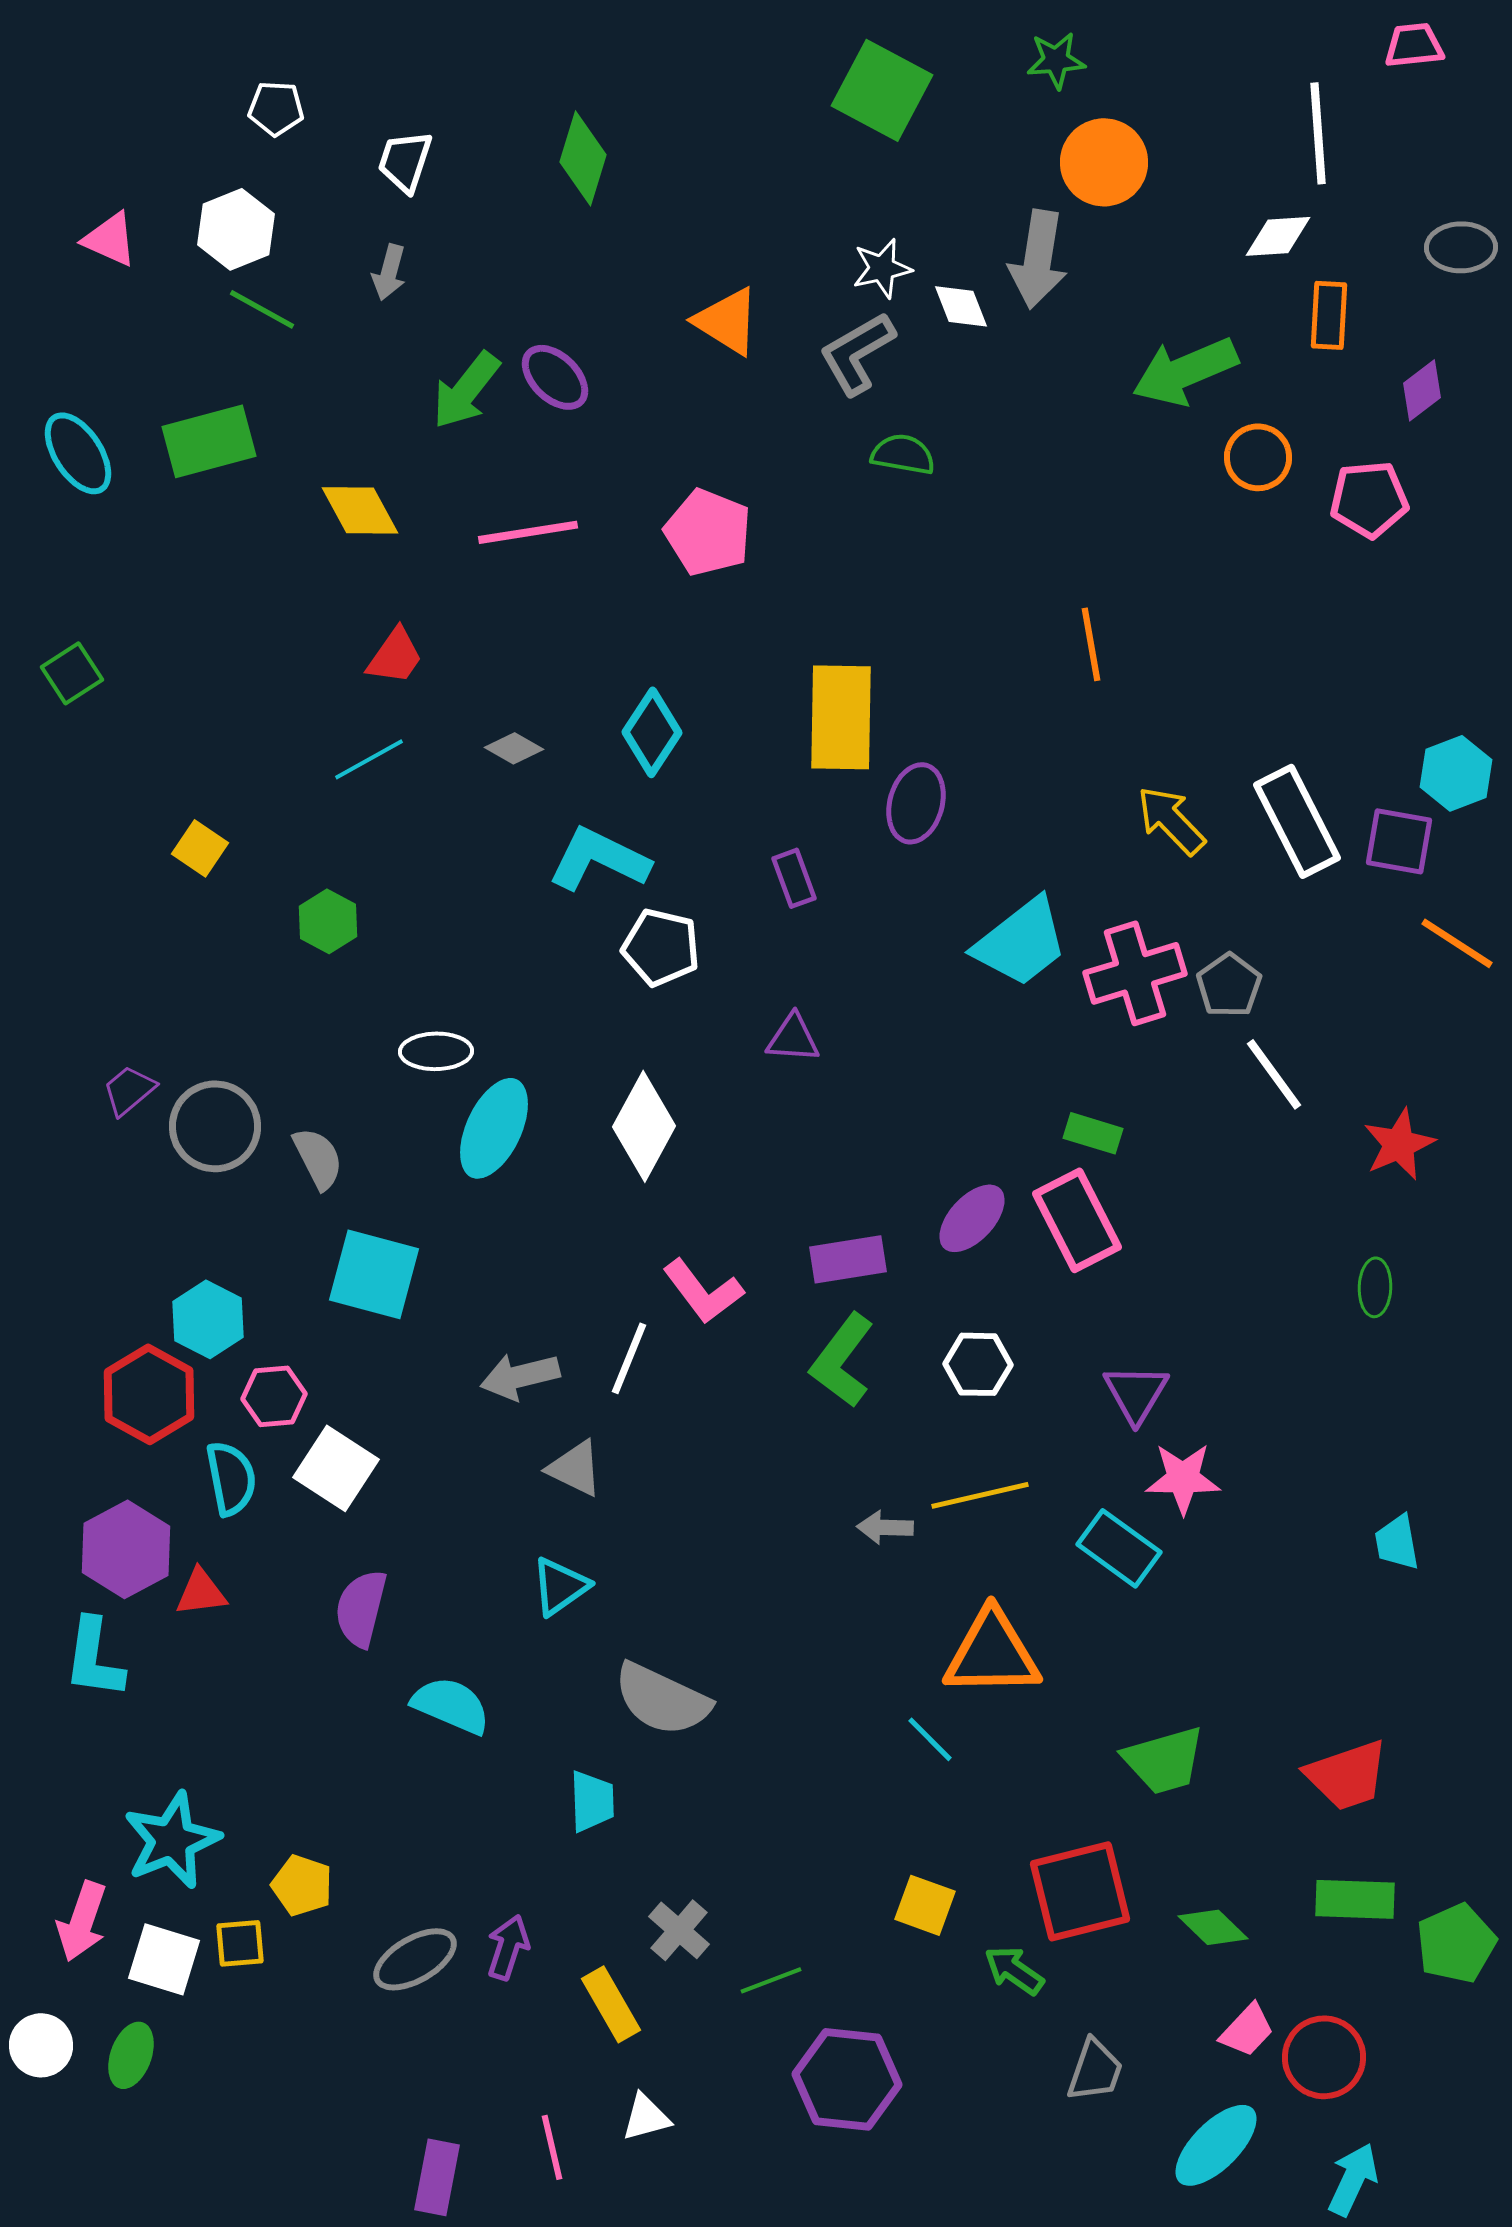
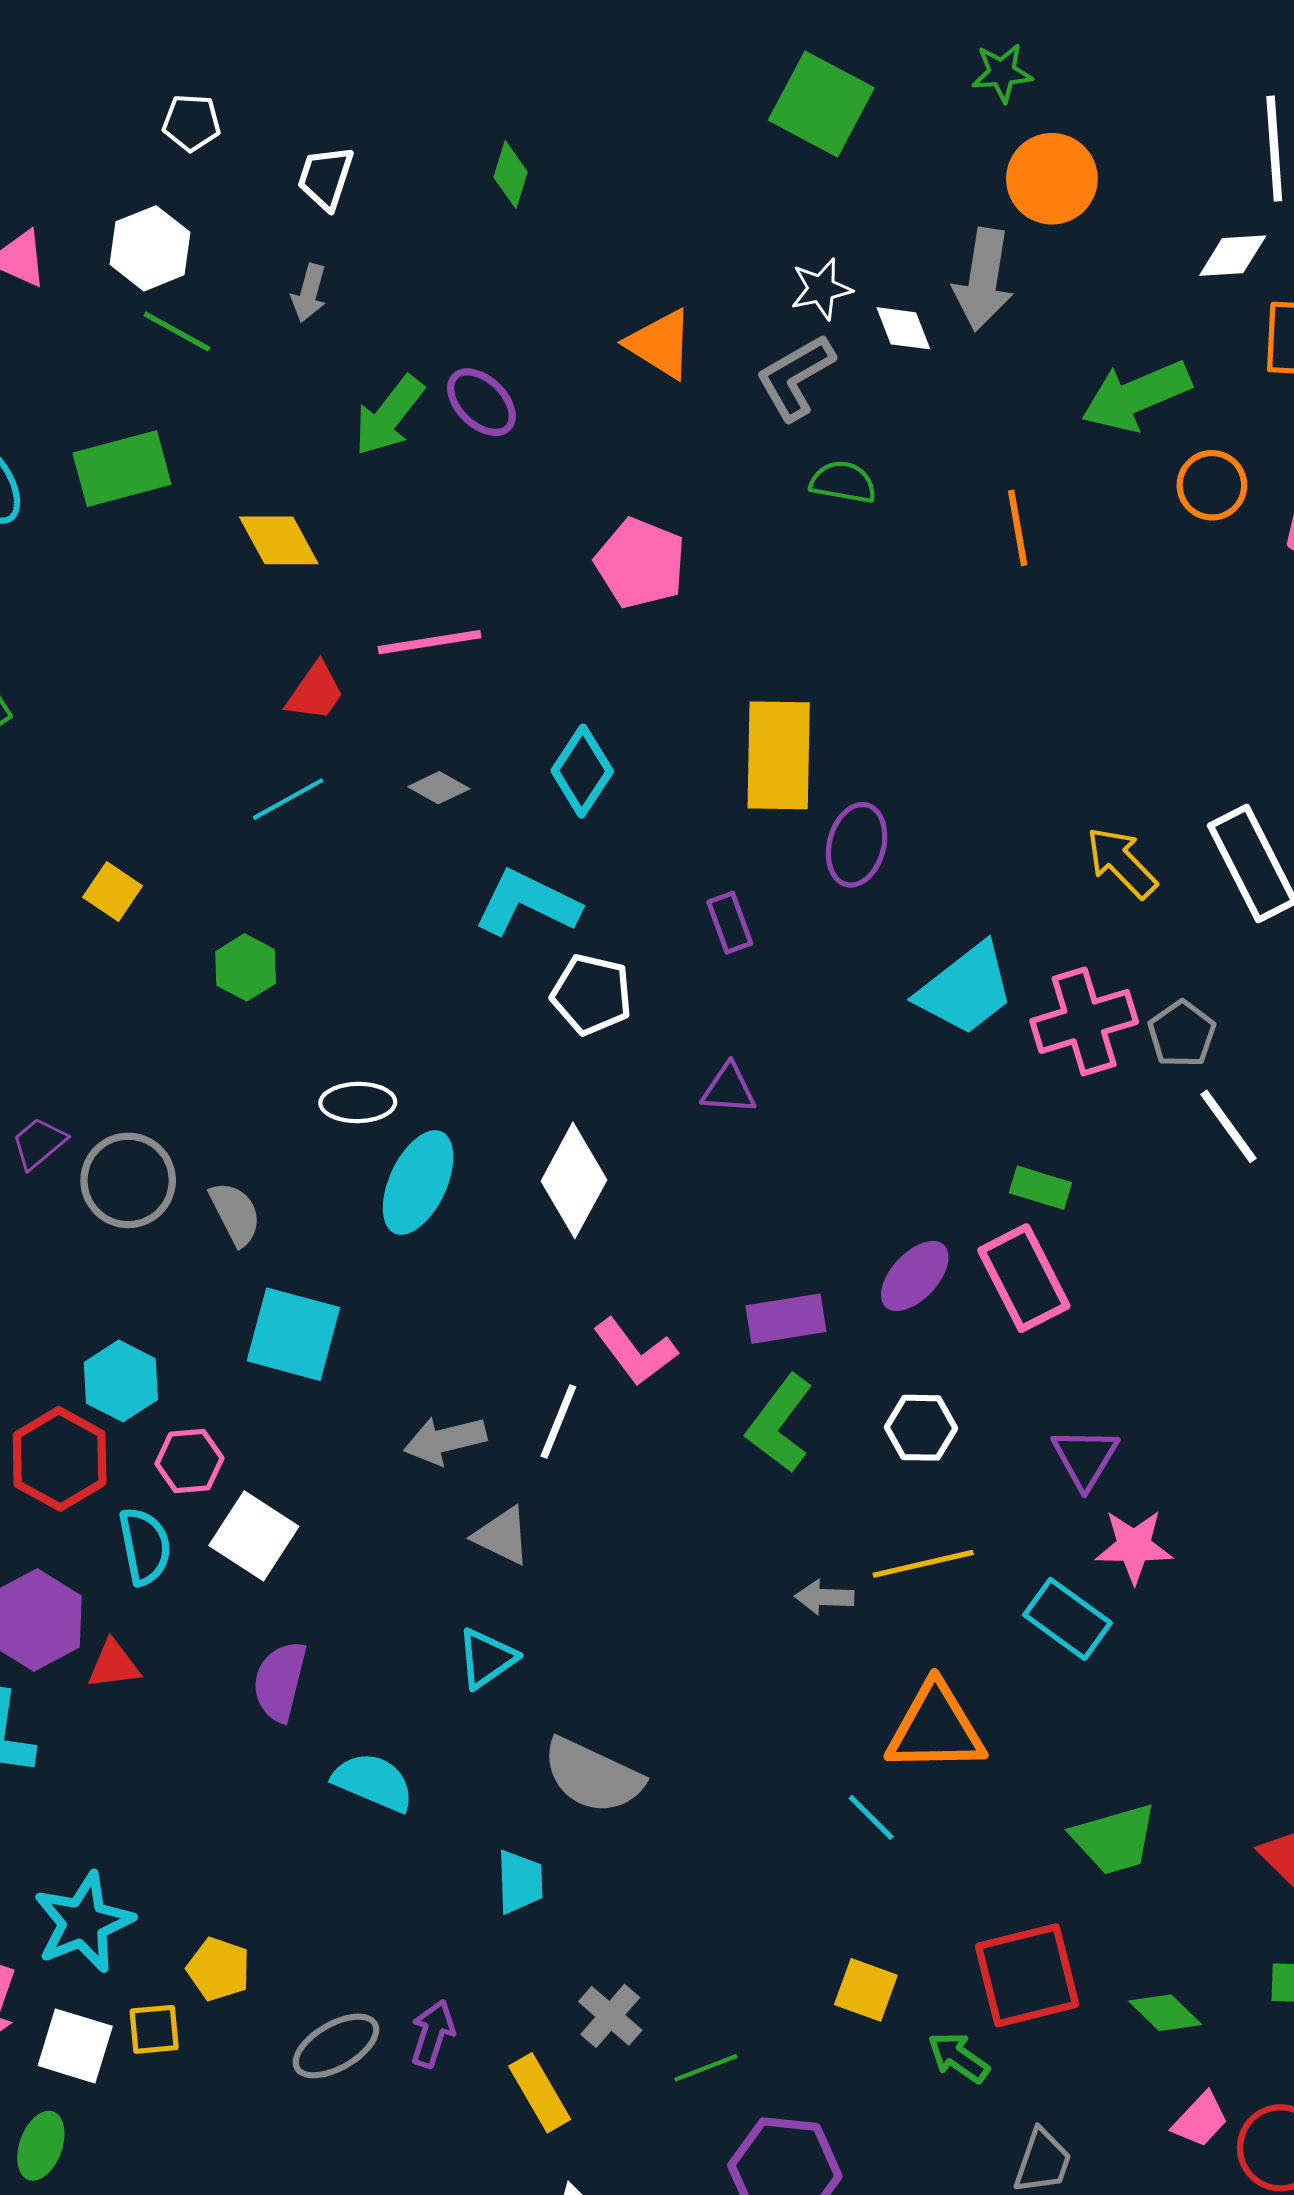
green diamond: (583, 158) -> (511, 175), size x0.7
pink line: (528, 532) -> (429, 642), moved
orange line: (1091, 644) -> (1018, 528), moved

